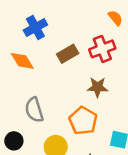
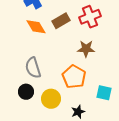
orange diamond: (22, 61) -> (36, 27), moved
black circle: (14, 141) -> (26, 92), moved

